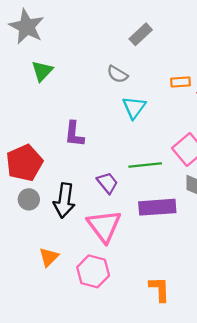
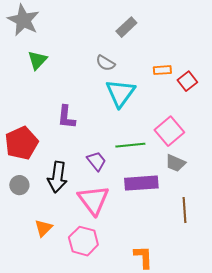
cyan triangle: (134, 107) -> (120, 93), size x1.4
gray circle: (29, 199) -> (19, 185), moved

